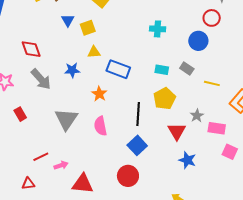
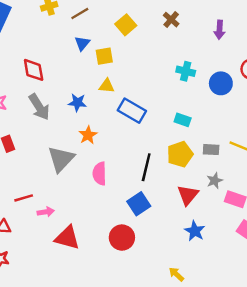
blue circle: (198, 41) -> (221, 83), moved
gray rectangle: (187, 69) -> (211, 150), moved, turned -40
orange star: (99, 94) -> (88, 135), moved

